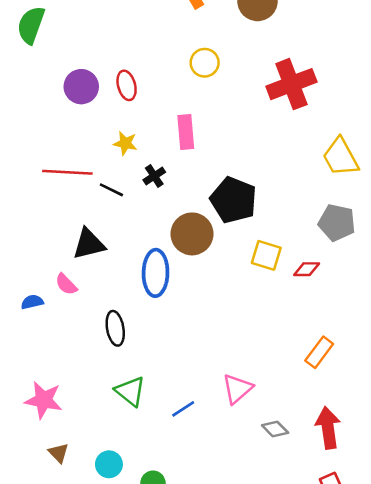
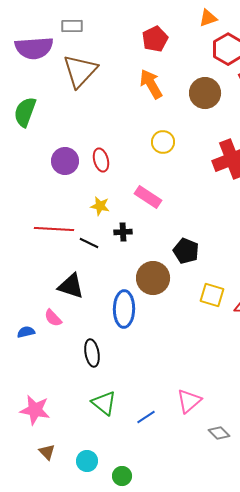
pink rectangle: (186, 132) -> (148, 197), turned -52
black cross: (154, 176) -> (123, 232), turned 30
black pentagon: (234, 200) -> (186, 251), size x0.7
black triangle: (89, 244) -> (71, 286), turned 32

